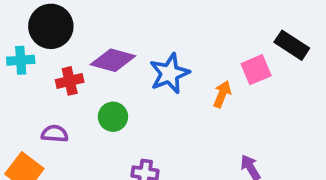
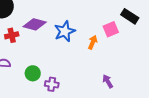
green circle: (113, 117) -> (33, 73), moved

